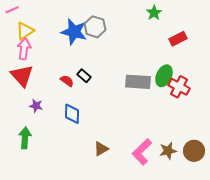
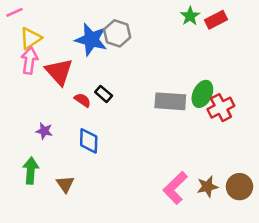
red rectangle: (178, 39) -> (216, 20), moved
red triangle: (22, 76) -> (59, 72), moved
red cross: (179, 87) -> (221, 108), turned 35
brown triangle: (101, 149) -> (65, 184), moved, turned -35

